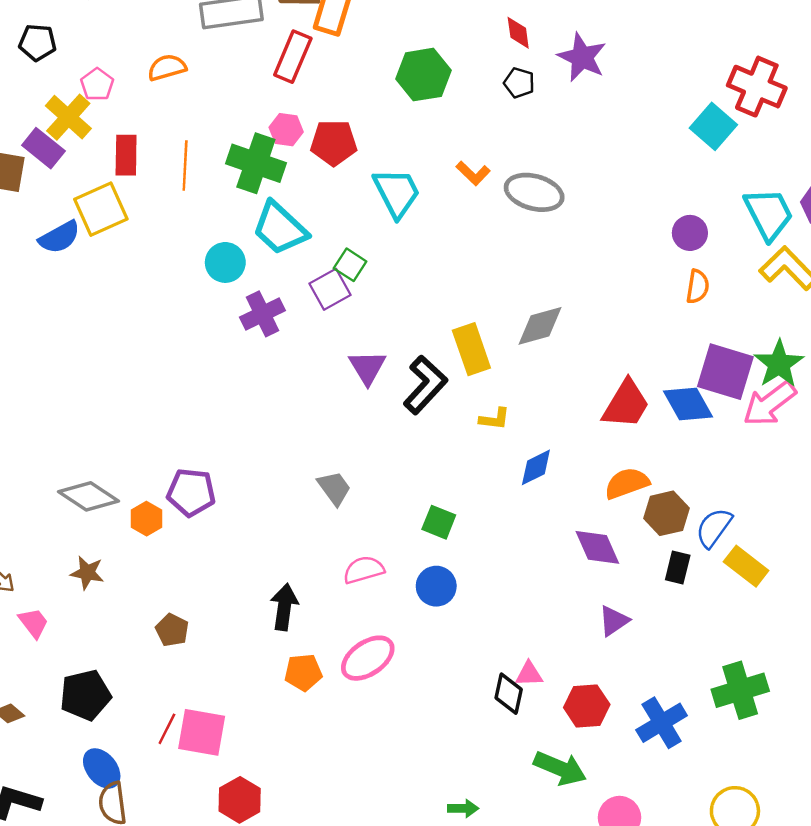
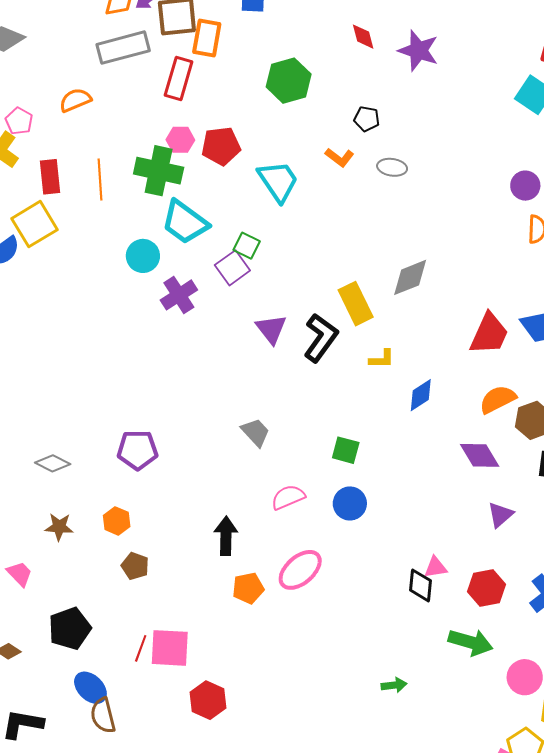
black pentagon: (519, 83) -> (367, 119), moved
gray ellipse: (534, 192) -> (392, 167), size x0.6
gray diamond: (88, 496) -> (53, 463), size x0.7
orange hexagon: (147, 519) -> (117, 521), moved

